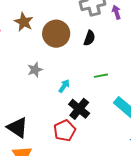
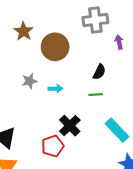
purple arrow: (116, 12) -> (119, 42), moved
black semicircle: (89, 38) -> (99, 72), moved
cyan arrow: (64, 86) -> (55, 89), moved, turned 48

